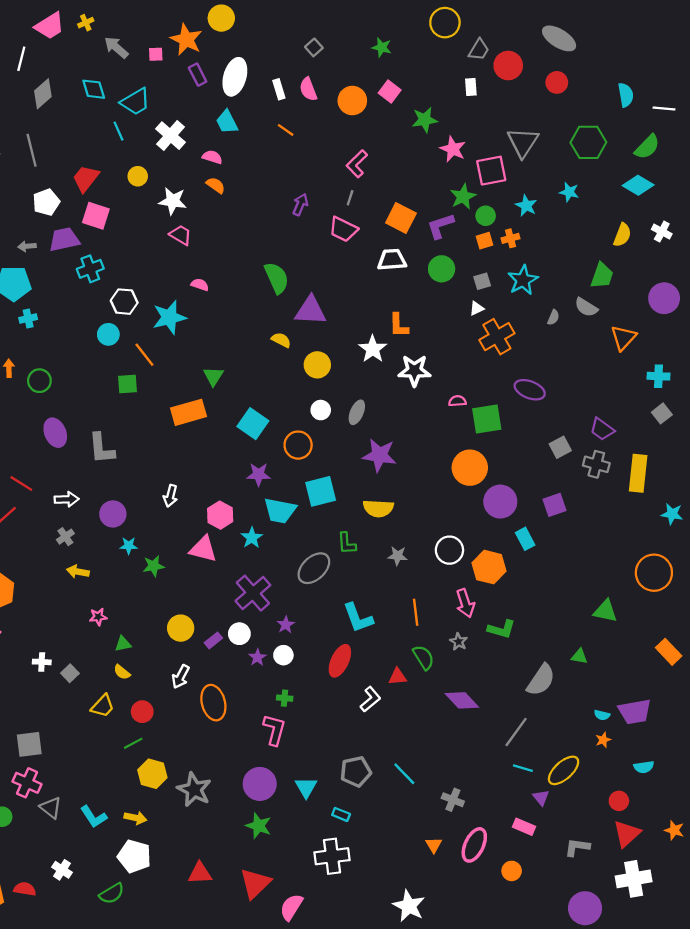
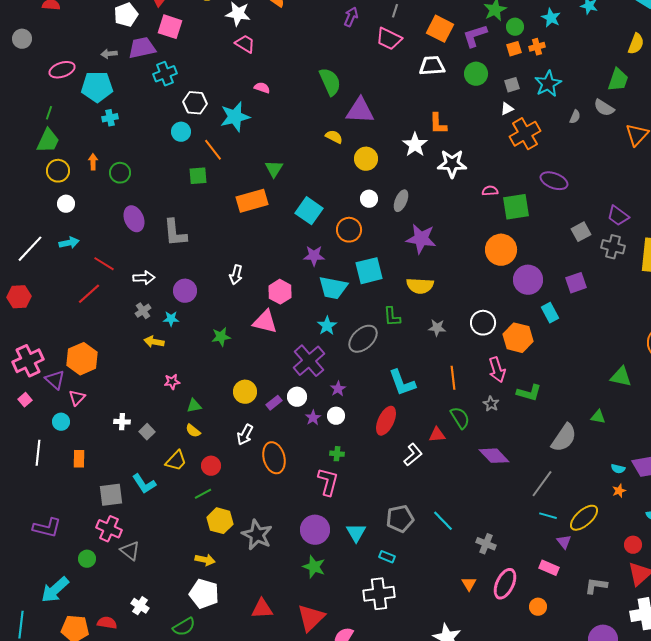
cyan star: (252, 538) -> (327, 326), moved
cyan star: (129, 546) -> (171, 319), moved
cyan L-shape: (94, 817) -> (144, 484), moved

